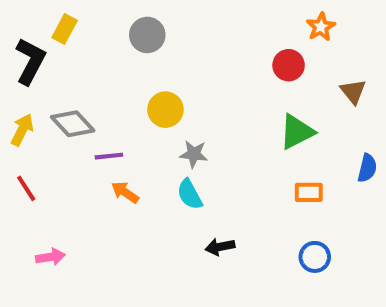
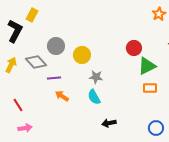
gray circle: (147, 35) -> (56, 46), moved
red circle: (289, 65) -> (134, 48), moved
red line: (26, 188) -> (18, 105), moved
orange rectangle: (309, 192) -> (150, 88), moved

